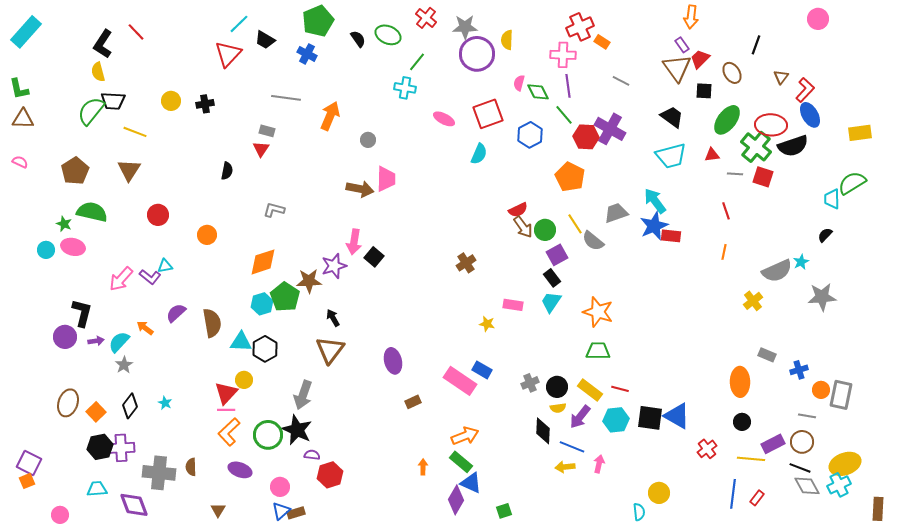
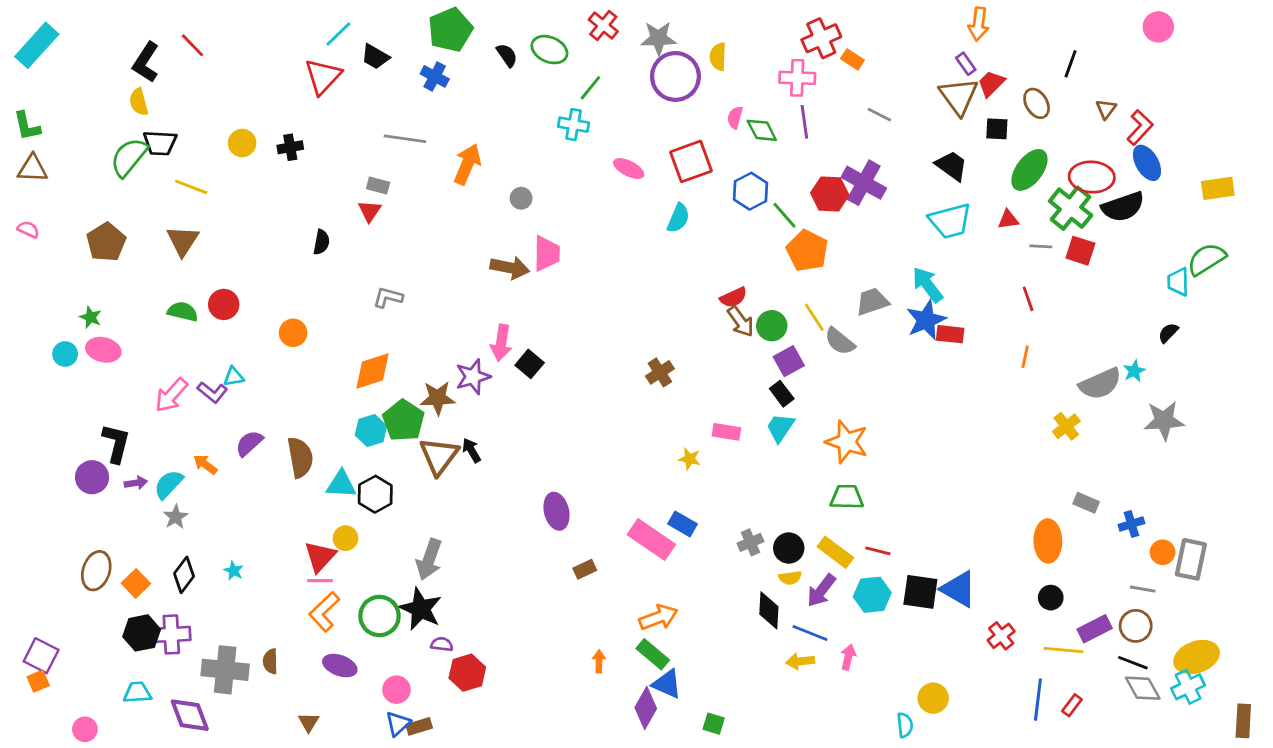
green line: (564, 115) -> (784, 215), moved
green semicircle: (92, 212) -> (183, 312), moved, size x0.7
brown triangle: (330, 350) -> (439, 456), moved
green square: (504, 511) -> (714, 724), turned 35

